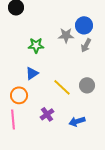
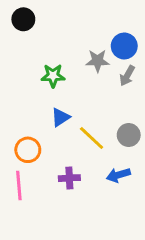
blue triangle: (32, 73) -> (60, 117), moved
purple cross: (47, 114) -> (69, 178), turned 32
blue arrow: (77, 121) -> (118, 175), moved

